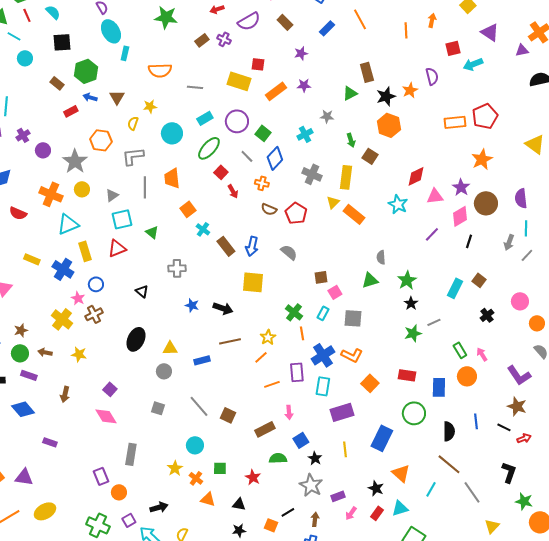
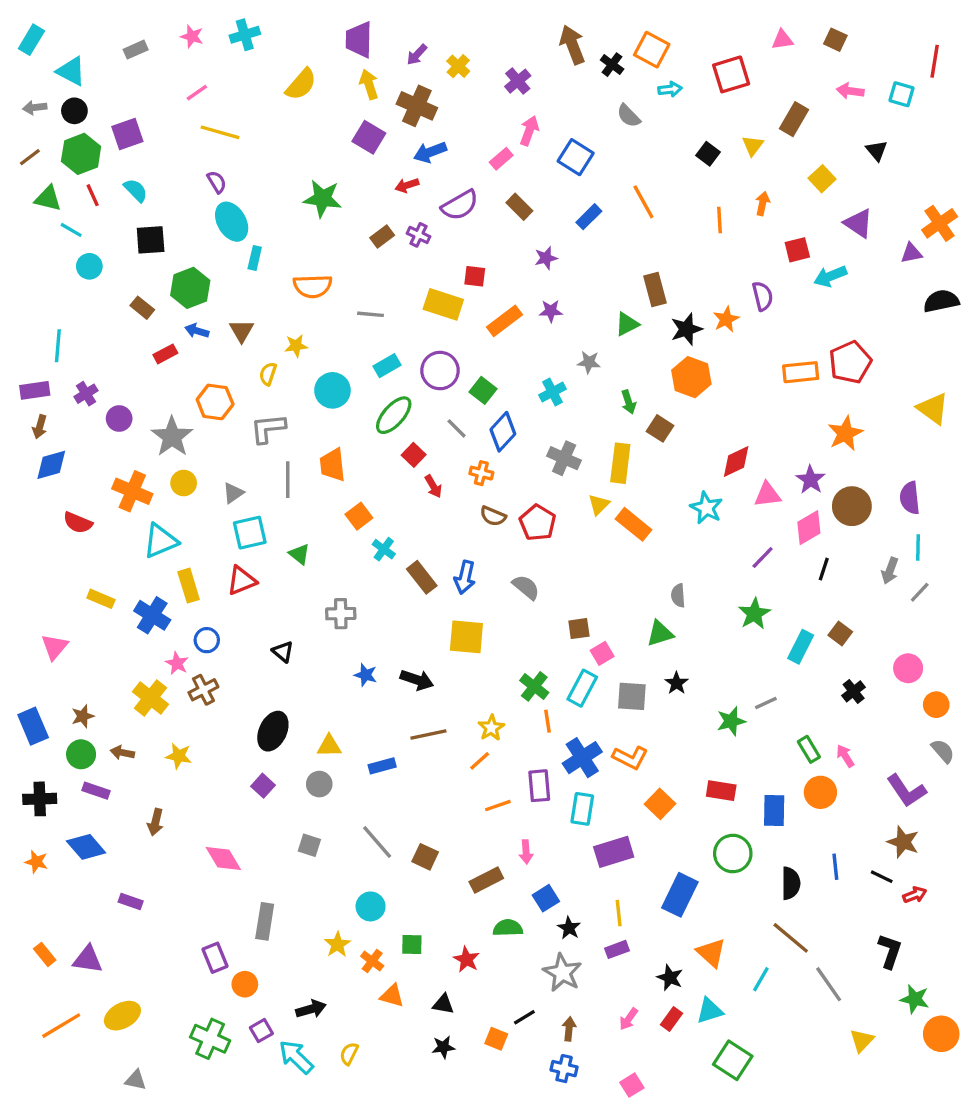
green star: (407, 280) -> (754, 614), moved
black star: (411, 303) -> (677, 683), moved
cyan rectangle: (323, 313) -> (582, 688), size x1.5
purple square: (110, 389) -> (263, 786), moved
purple rectangle: (338, 496) -> (617, 949), moved

